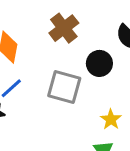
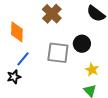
black circle: (99, 63) -> (82, 44), moved

